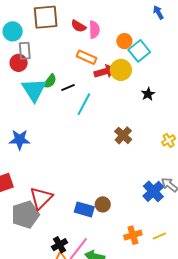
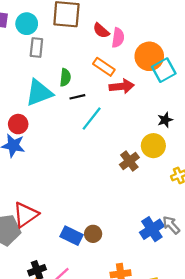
orange circle: (124, 41) -> (149, 56), size x1.6
red circle: (19, 63) -> (18, 124), moved
yellow circle: (121, 70) -> (153, 146), moved
green semicircle: (50, 81) -> (65, 77), moved, turned -42
cyan triangle: (34, 90) -> (39, 93), turned 32

